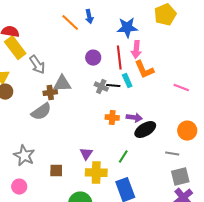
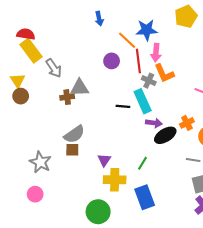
blue arrow: (89, 17) -> (99, 19), moved
orange line: (70, 23) -> (127, 40), moved
cyan rectangle: (127, 81) -> (143, 101), moved, size x1.6
black line: (113, 86) -> (123, 106), moved
gray cross: (101, 87) -> (149, 81), moved
gray semicircle: (41, 112) -> (74, 134), moved
orange cross: (112, 118) -> (187, 123), moved, turned -32
brown square: (56, 171) -> (72, 150), moved

